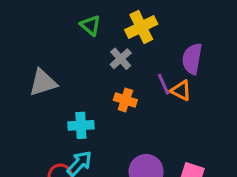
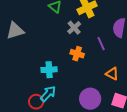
gray triangle: (43, 83) -> (15, 31), moved
orange triangle: (181, 90) -> (112, 74), moved

